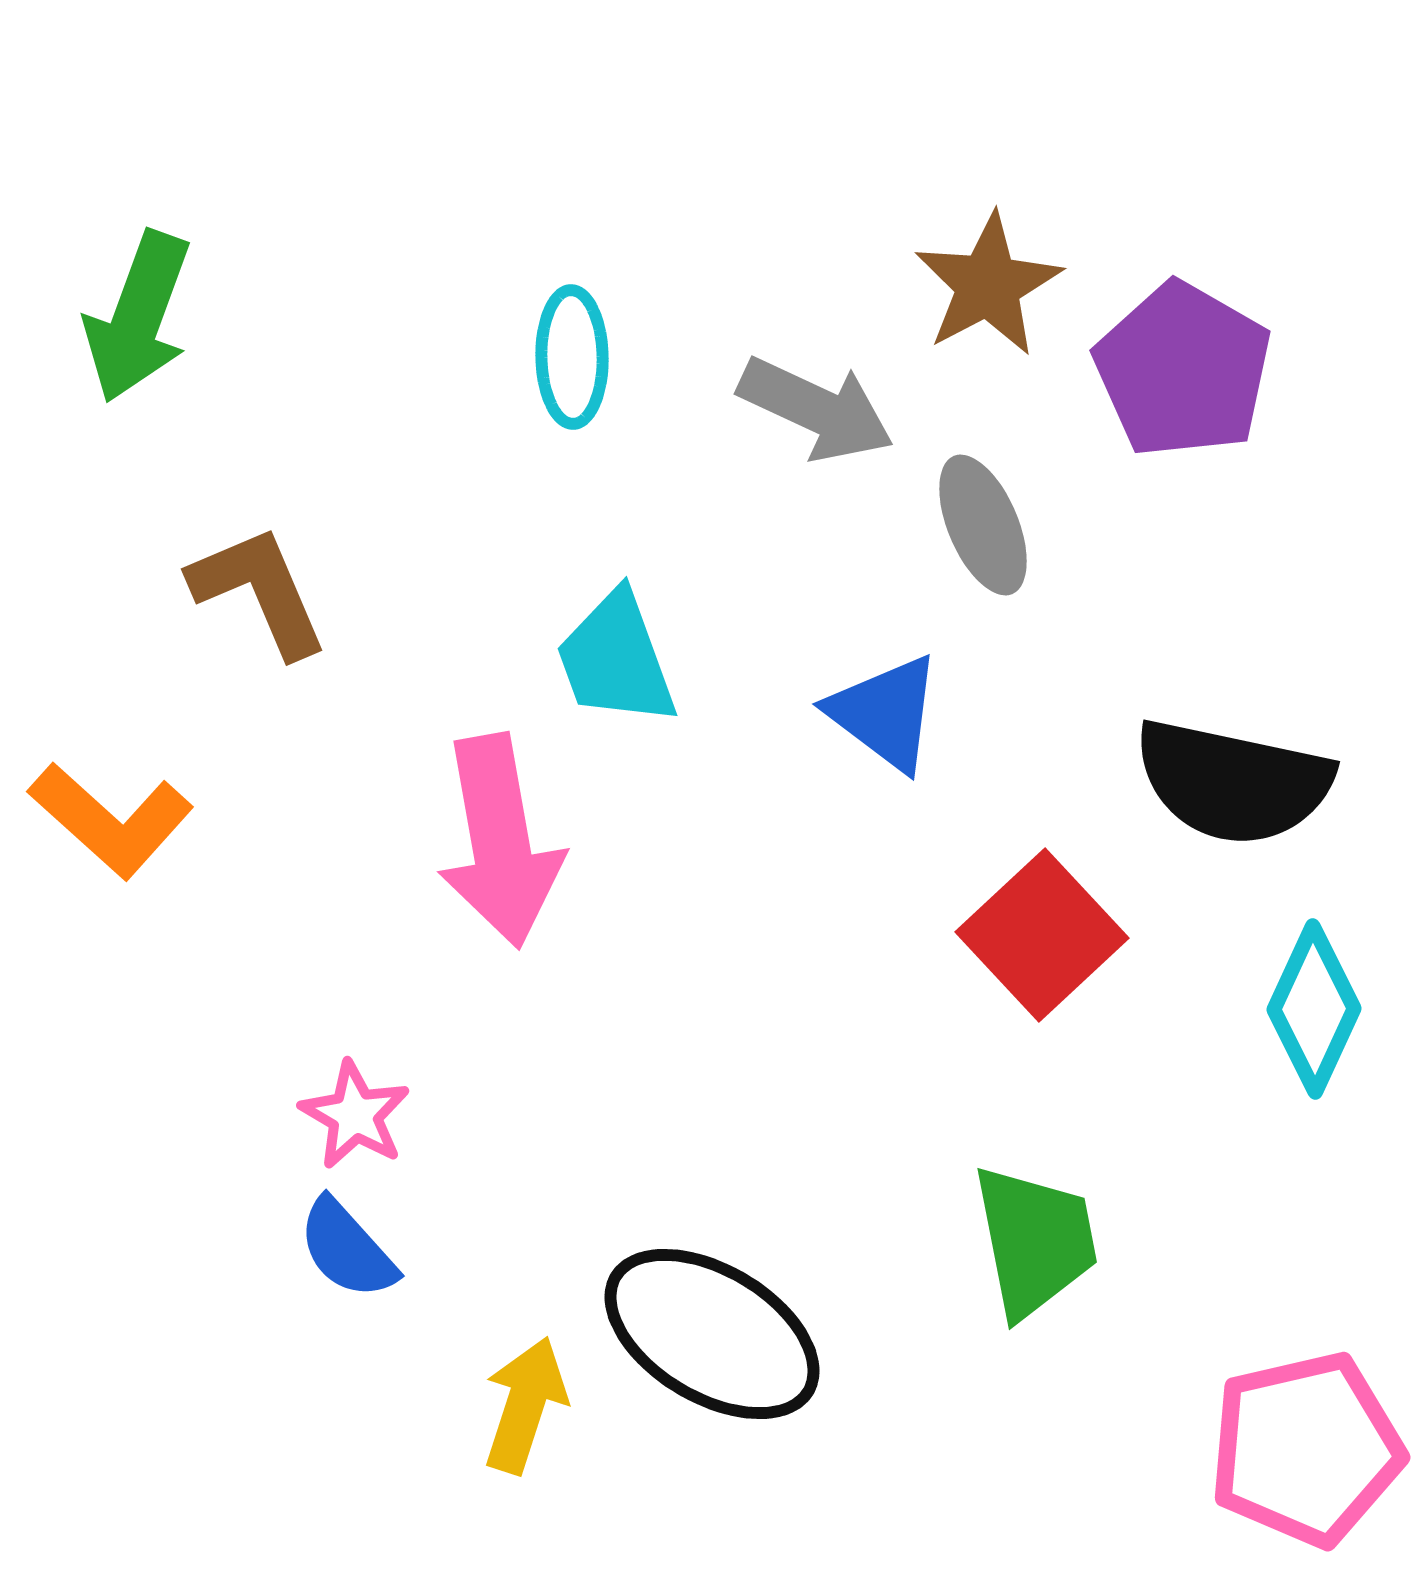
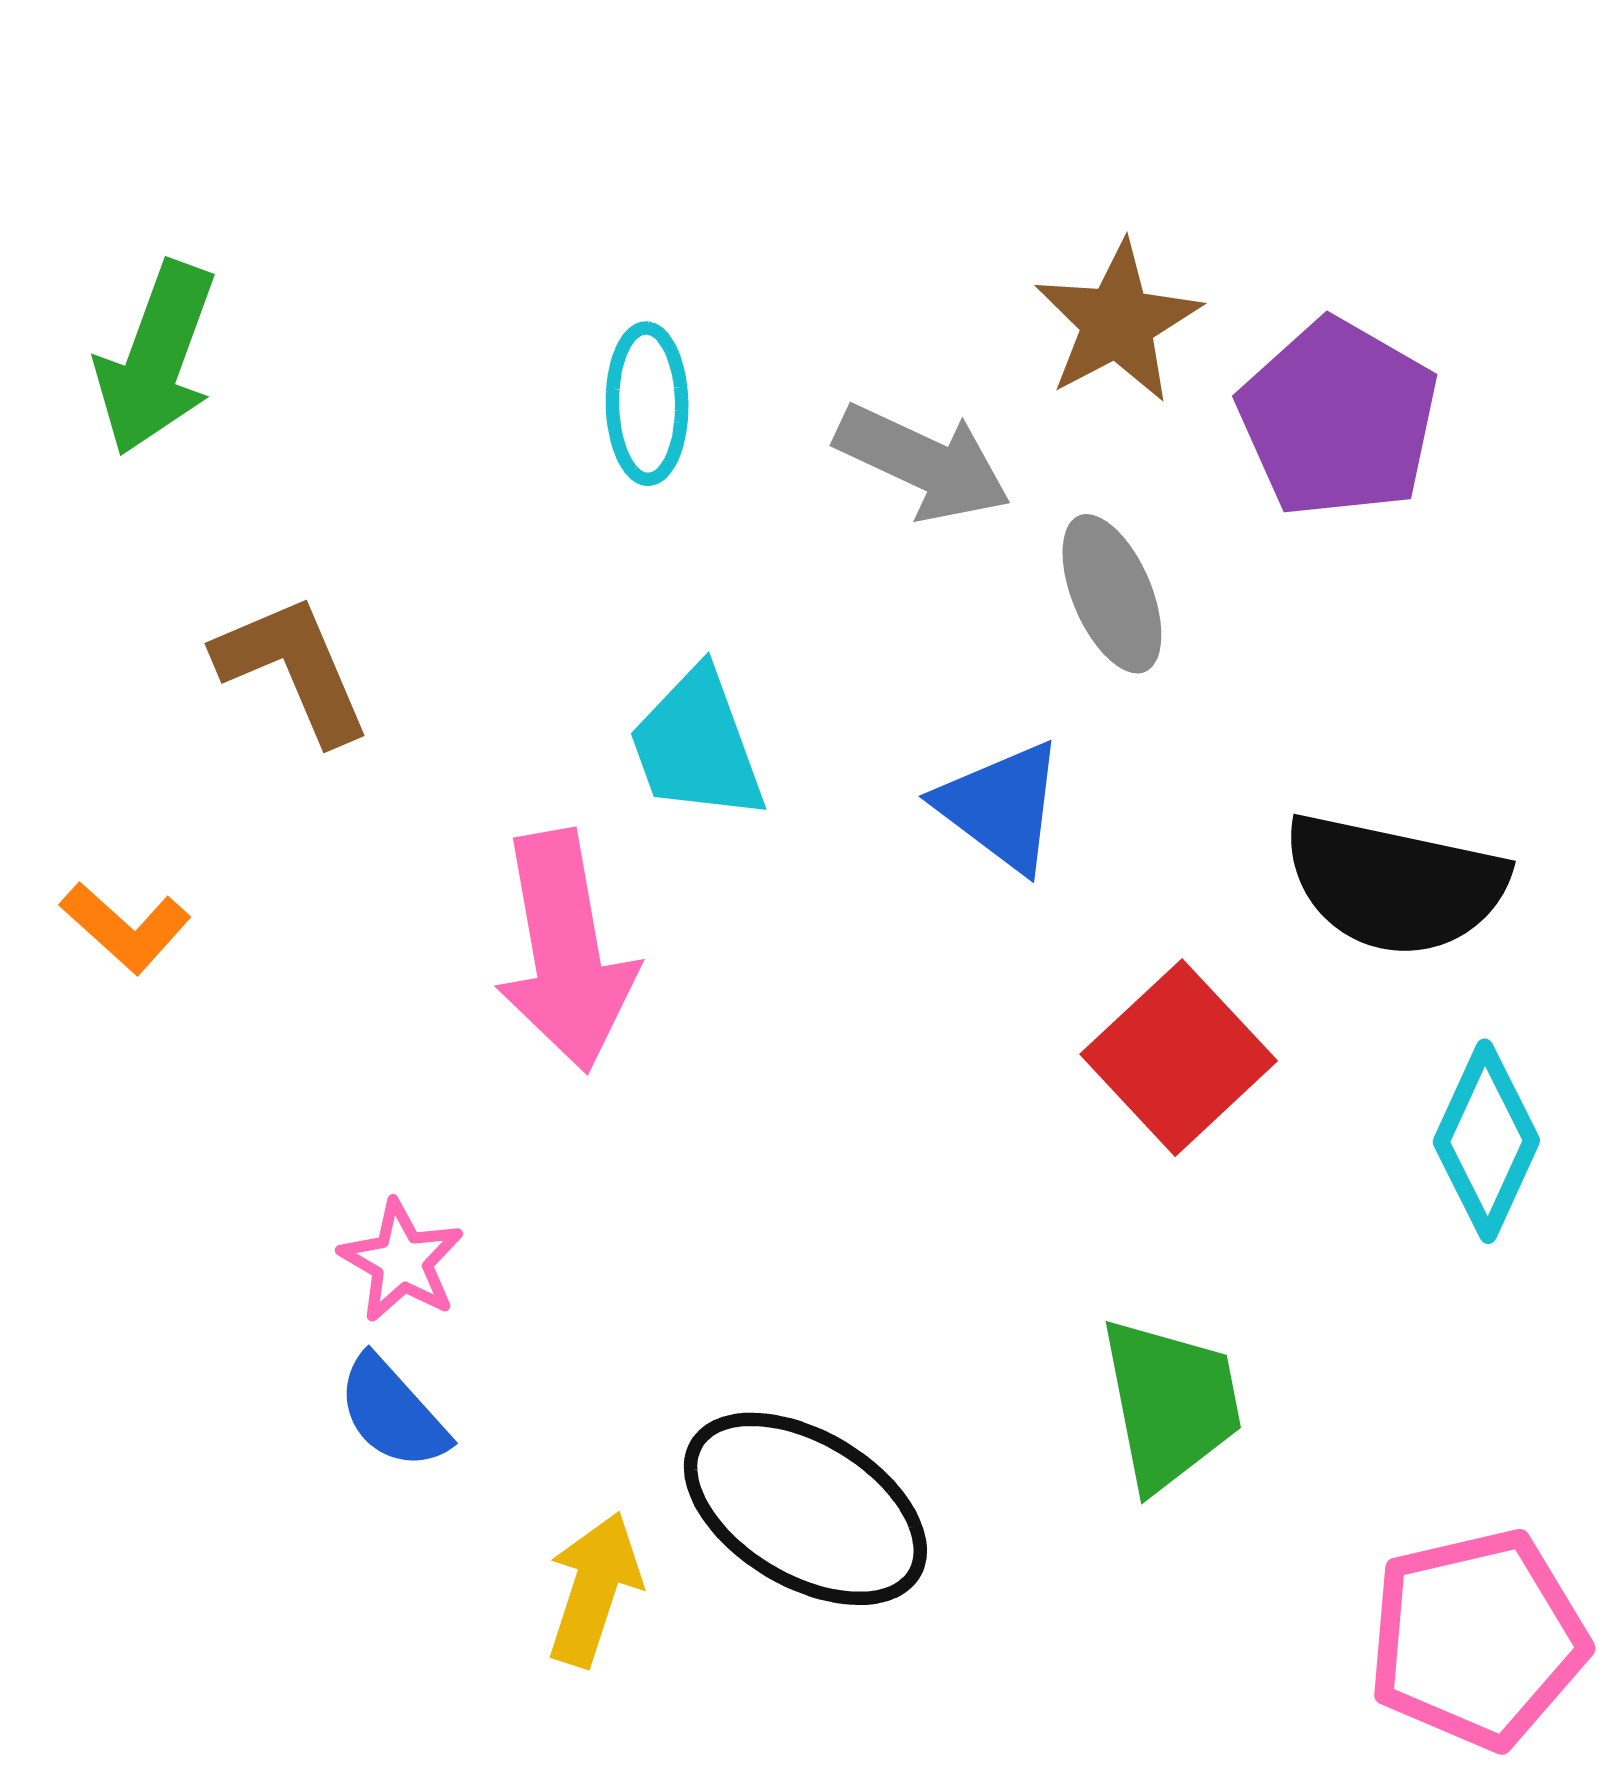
orange L-shape: (111, 820) -> (126, 927), size x0.7

